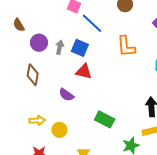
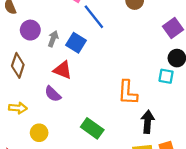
orange L-shape: (126, 46) -> (128, 92), moved
red triangle: (84, 72) -> (63, 70), moved
yellow arrow: (37, 120) -> (18, 108), moved

